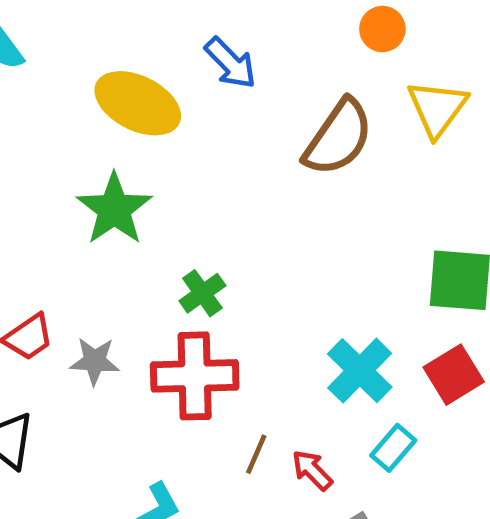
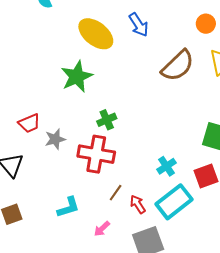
gray star: (95, 361) -> (55, 139), turned -30
cyan cross: (360, 371) -> (167, 166), size x0.7
cyan rectangle: (393, 448) -> (174, 202), size x1.8

